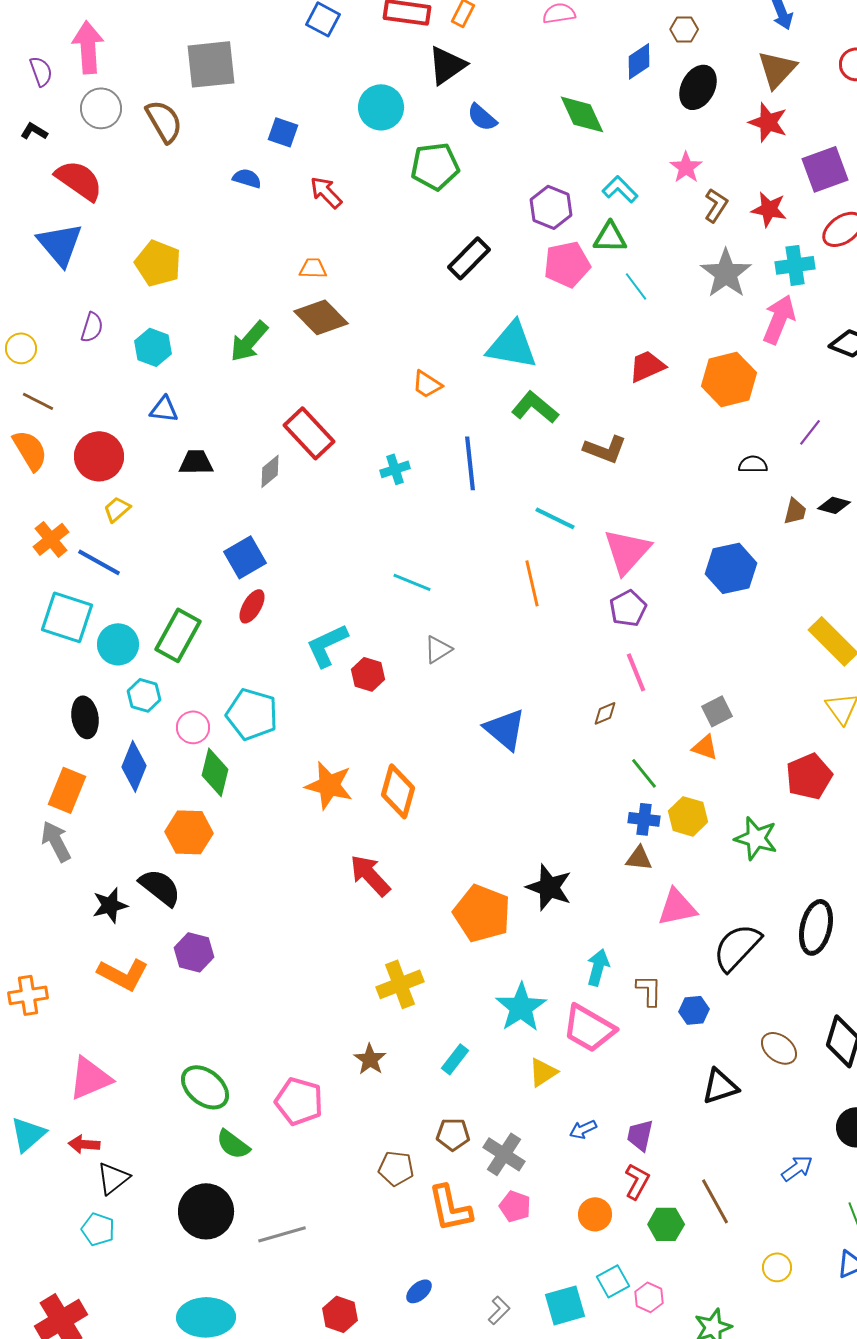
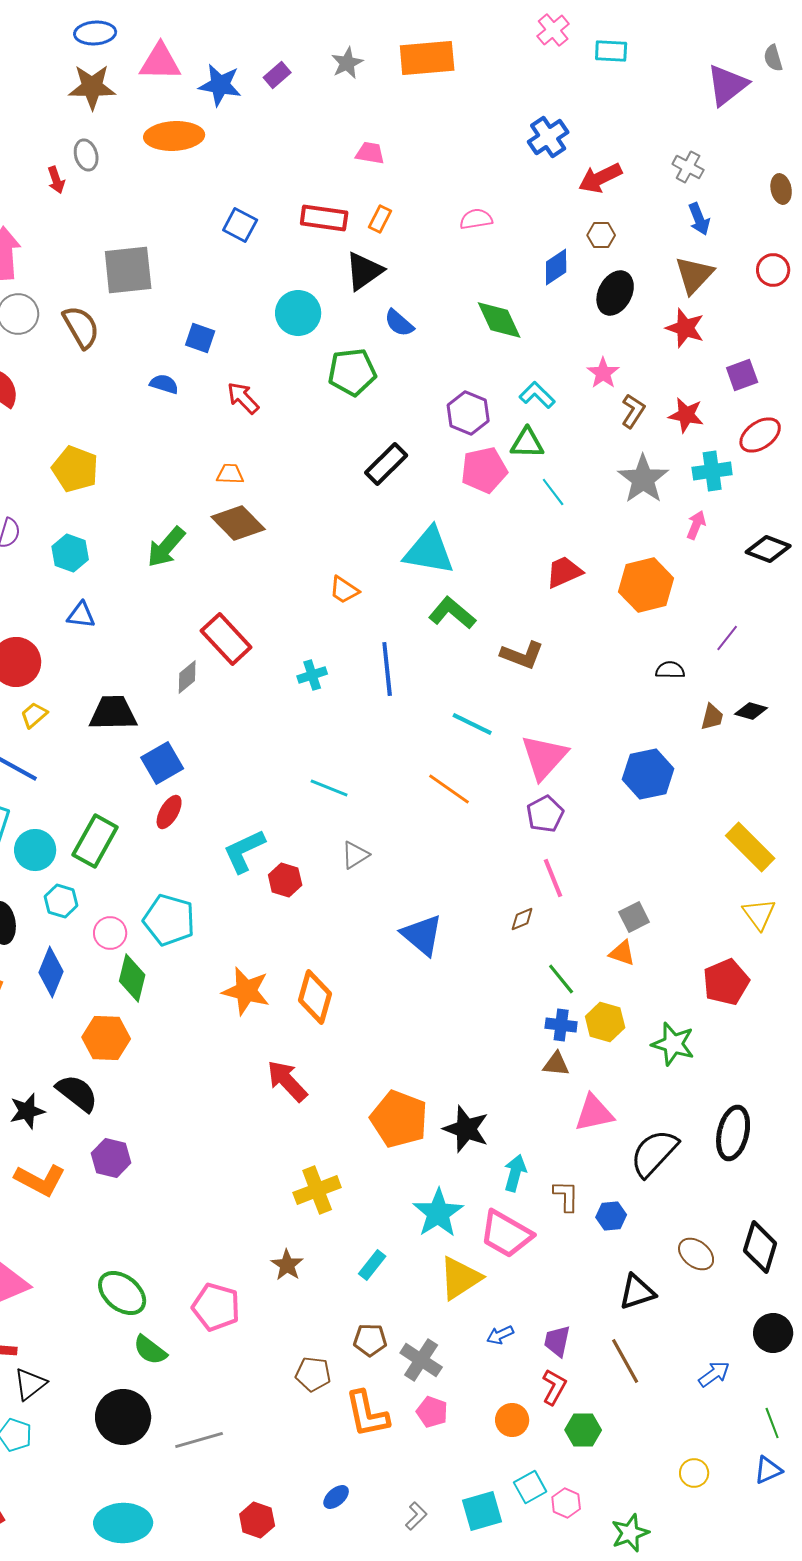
purple square: (825, 169) -> (742, 375), size x0.7
pink arrow: (779, 319) -> (696, 525), size x0.6
black trapezoid: (196, 462) -> (113, 713), moved, size x1.4
orange line: (532, 583) -> (449, 789), turned -42
black star: (549, 887) -> (466, 1129), moved
yellow triangle: (543, 1072) -> (460, 1278), size x1.5
brown line: (715, 1201) -> (625, 1361), moved

